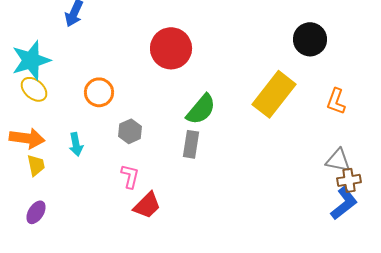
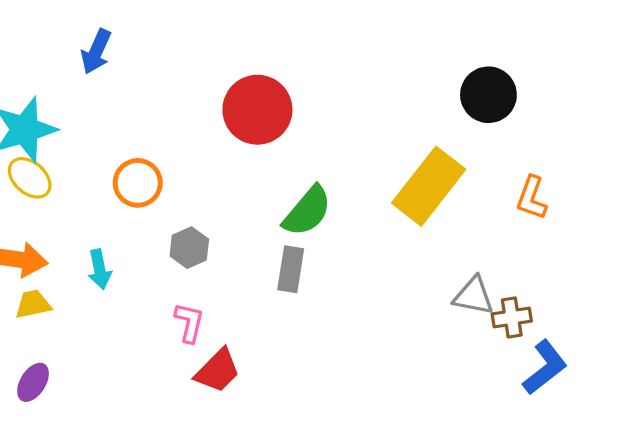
gray triangle: (338, 160) -> (474, 296), moved
yellow trapezoid: (36, 165) -> (33, 304), turned -90
brown cross: (349, 180) -> (512, 317), moved

